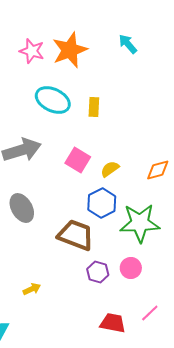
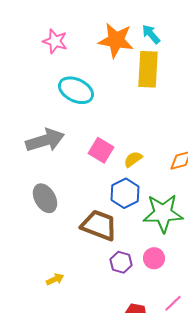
orange star: (70, 50) -> (116, 40), moved, turned 30
yellow rectangle: (94, 107) -> (148, 69), moved, size x1.8

